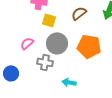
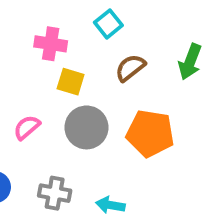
gray cross: (45, 62) -> (55, 193), moved

